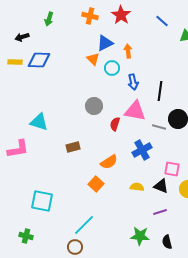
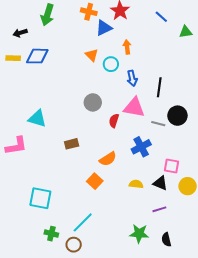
green arrow: (49, 19) -> (47, 15), size x1.5
blue triangle: (105, 43) -> (104, 28), moved
green cross: (26, 236) -> (51, 234), moved

